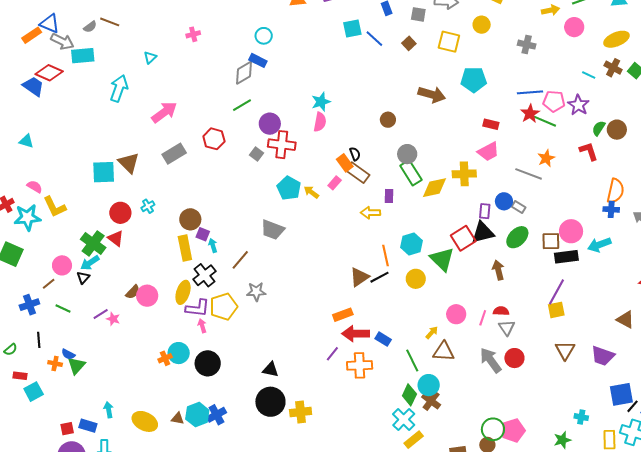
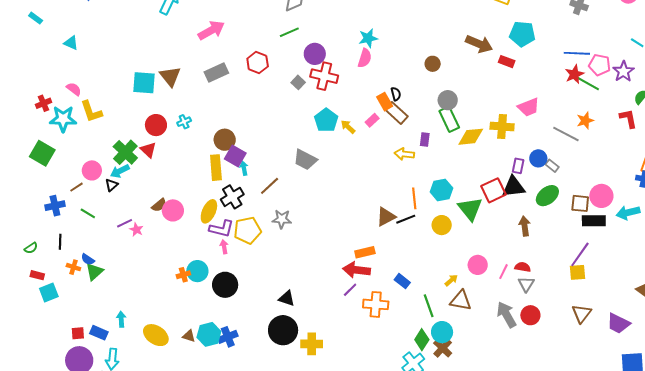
red rectangle: (491, 124) -> (507, 62), moved
purple square: (203, 234) -> (235, 156), size x1.5
red arrow: (356, 334) -> (357, 270), moved

